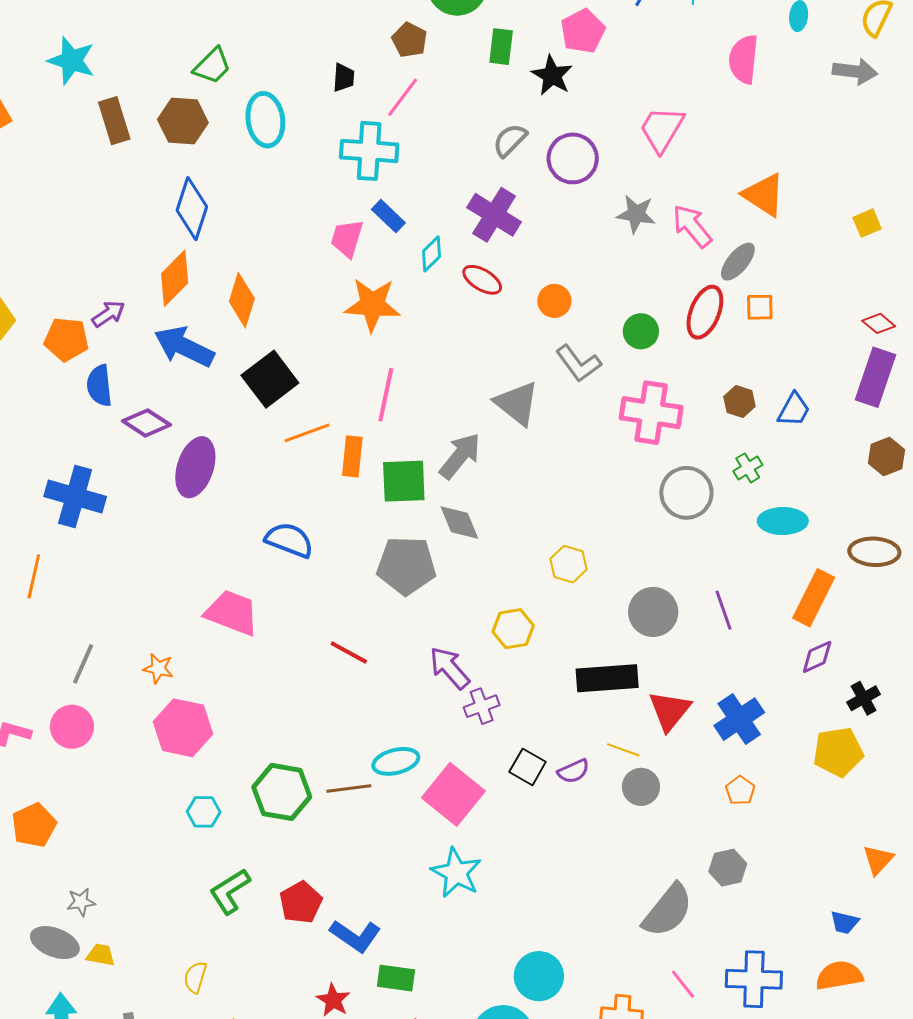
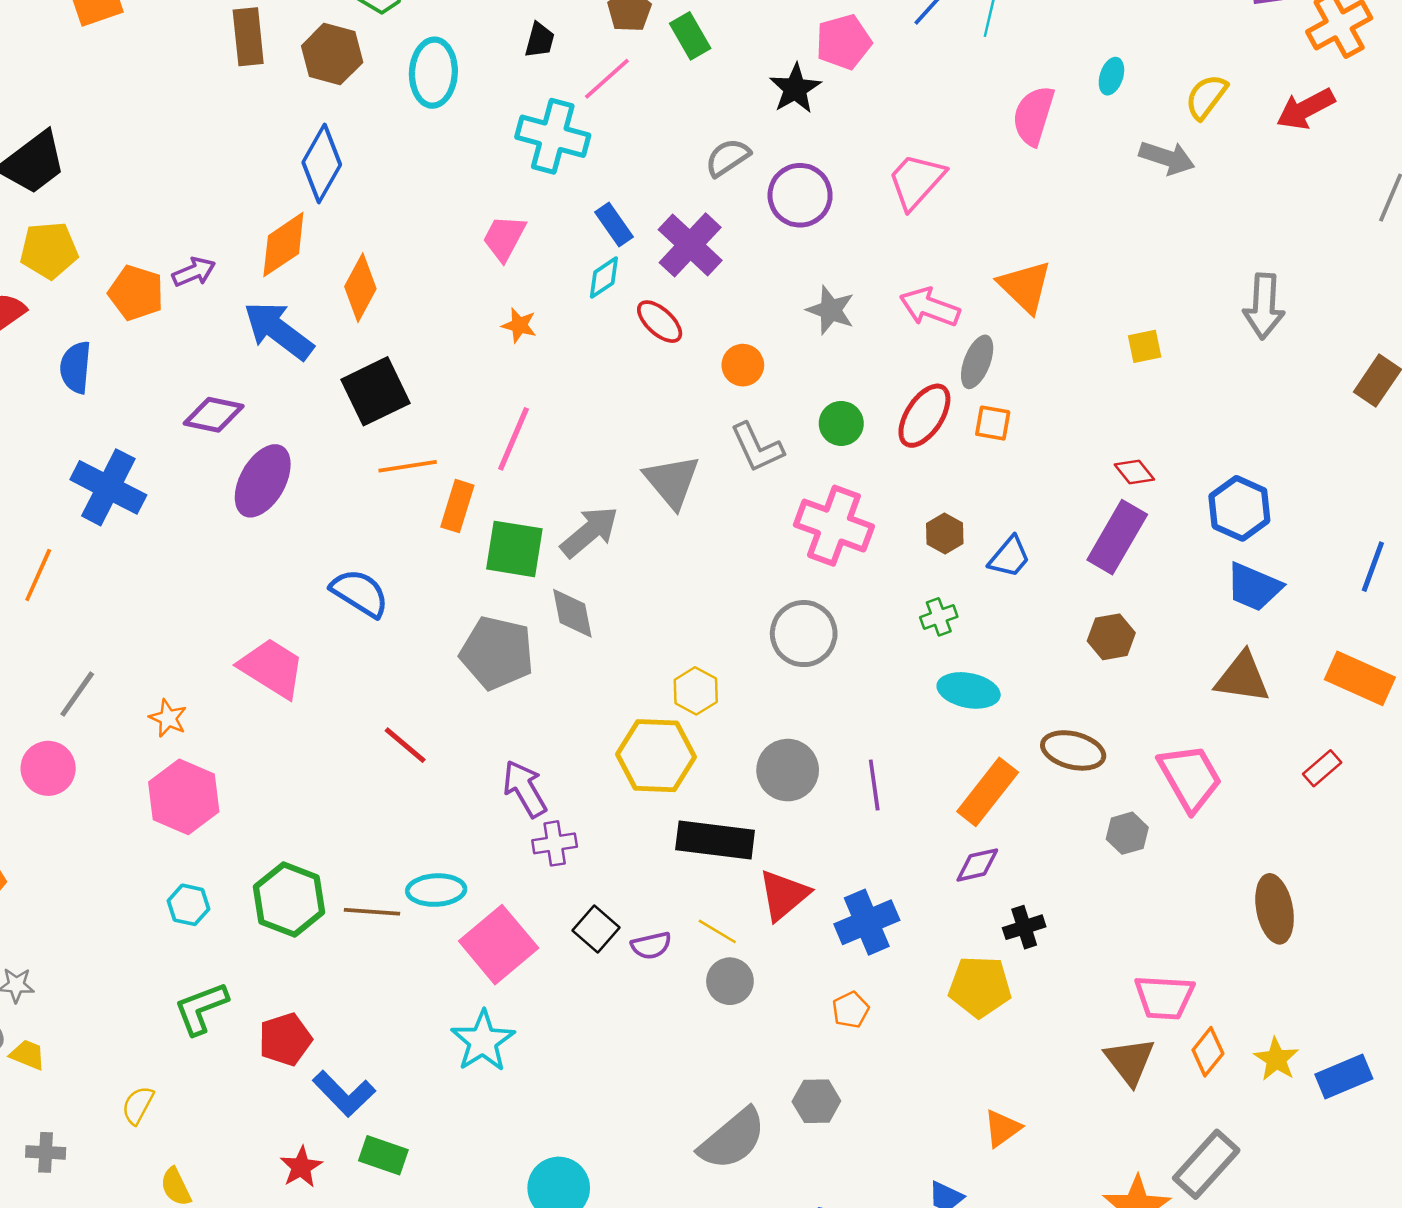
green rectangle: (501, 47) -> (690, 36), moved, turned -48
gray star: (636, 214) -> (831, 310), moved
blue rectangle: (388, 216) -> (614, 224), moved
pink arrow: (692, 226) -> (930, 307), turned -42
gray ellipse: (738, 262) -> (977, 362), turned -30
orange star: (372, 305) -> (519, 325), size x0.5
blue semicircle: (99, 386) -> (76, 367), moved
purple diamond: (146, 423) -> (214, 415), turned -33
gray circle: (686, 493) -> (804, 634), moved
yellow hexagon: (513, 629) -> (656, 756), moved, size x1.5

